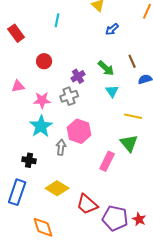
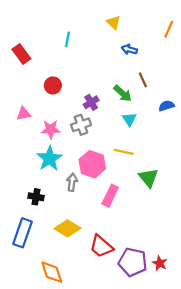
blue arrow: (112, 29) -> (129, 49), turned 56
brown line: (132, 61) -> (143, 80), moved
yellow line: (133, 116) -> (124, 152), moved
pink rectangle: (107, 161) -> (110, 196), moved

